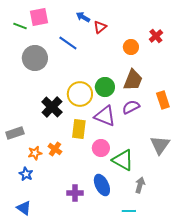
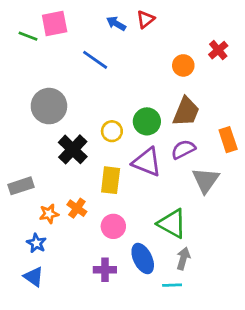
red triangle: (100, 27) -> (145, 19), moved
gray circle: (35, 58) -> (49, 106), moved
yellow circle: (80, 94) -> (112, 131), size x0.6
gray triangle: (160, 145) -> (206, 180), moved
pink circle: (101, 148) -> (113, 226), moved
gray arrow: (140, 185) -> (183, 259), moved
blue triangle: (24, 208) -> (34, 277), moved
cyan line: (129, 211) -> (172, 285), moved

